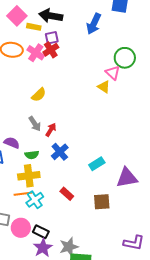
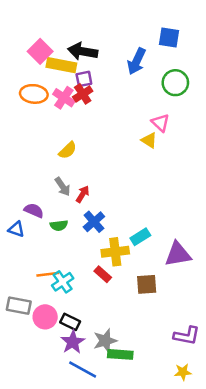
yellow rectangle: (34, 27) -> (61, 65), size x1.6
green circle: (125, 58) -> (175, 83), moved
yellow cross: (29, 176) -> (115, 252), moved

